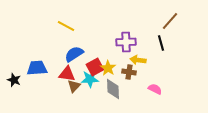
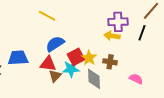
purple cross: (126, 42) -> (118, 22), moved
black line: (161, 43) -> (142, 33), turned 35
yellow arrow: (138, 60) -> (112, 36), moved

